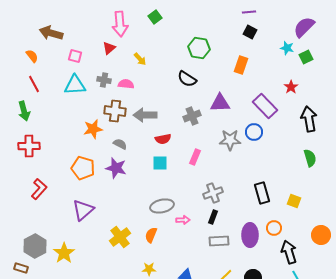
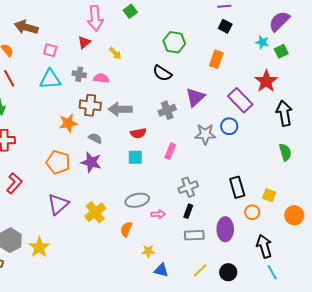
red star: (291, 87) -> (266, 81), size x1.6
purple triangle: (220, 103) -> (195, 97), turned -40
orange circle: (274, 228) -> (252, 212), moved
orange circle: (321, 235) -> (294, 215), moved
yellow cross: (120, 237) -> (95, 212), moved
yellow star: (149, 269) -> (148, 251), moved

